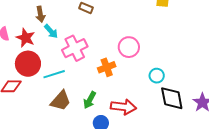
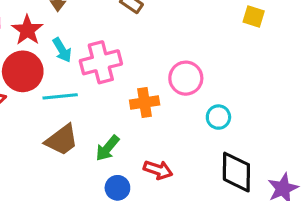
cyan arrow: (51, 31) -> (62, 50), moved
cyan circle: (157, 76) -> (218, 117), moved
red arrow: (123, 107) -> (158, 170), size x0.7

